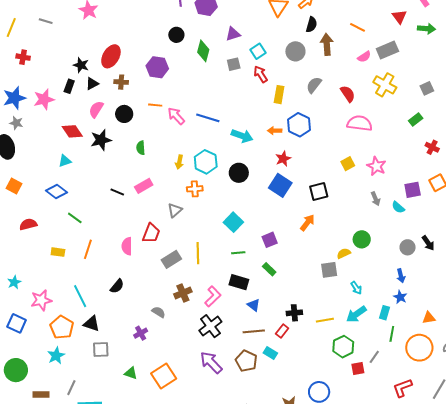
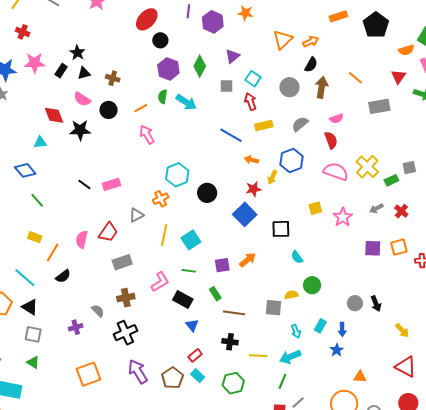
purple triangle: (233, 34) -> (232, 56), turned -35
black circle: (176, 35) -> (160, 40), moved
cyan square: (258, 51) -> (253, 79), turned -35
red ellipse: (111, 56) -> (147, 19), moved
pink semicircle: (364, 57) -> (336, 118), moved
purple hexagon: (157, 67) -> (168, 69), moved
yellow cross: (385, 85) -> (367, 167), moved
gray square: (427, 88) -> (409, 168), moved
yellow rectangle: (279, 95) -> (264, 126), turned 54
pink star: (44, 99) -> (35, 63), moved
orange line: (155, 105) -> (141, 108), turned -48
pink semicircle: (96, 109) -> (82, 99), turned -102
pink arrow: (176, 116) -> (147, 135), moved
blue line: (208, 118) -> (231, 135), moved
blue hexagon: (299, 125) -> (292, 161), moved
cyan arrow: (242, 136) -> (186, 102), moved
green semicircle: (141, 148) -> (163, 97), moved
yellow arrow: (179, 162) -> (272, 177), moved
orange cross: (195, 189) -> (161, 199), turned -35
gray arrow: (376, 199) -> (376, 208), moved, turned 72
cyan semicircle: (398, 207) -> (297, 257), moved
orange arrow: (307, 223) -> (248, 260), moved
orange line: (88, 249) -> (53, 252), moved
yellow rectangle: (58, 252) -> (35, 237), moved
yellow line: (198, 253) -> (164, 235), moved
cyan line: (80, 296) -> (25, 278), turned -35
pink L-shape: (213, 296) -> (160, 282), moved
cyan rectangle: (384, 313) -> (320, 326), moved
black cross: (210, 326) -> (125, 333), moved
brown line: (254, 331) -> (234, 313), moved
red rectangle: (282, 331) -> (195, 355), moved
green line: (392, 334) -> (282, 381), moved
green hexagon: (343, 347) -> (233, 383), moved
green triangle: (131, 373) -> (33, 362), moved

